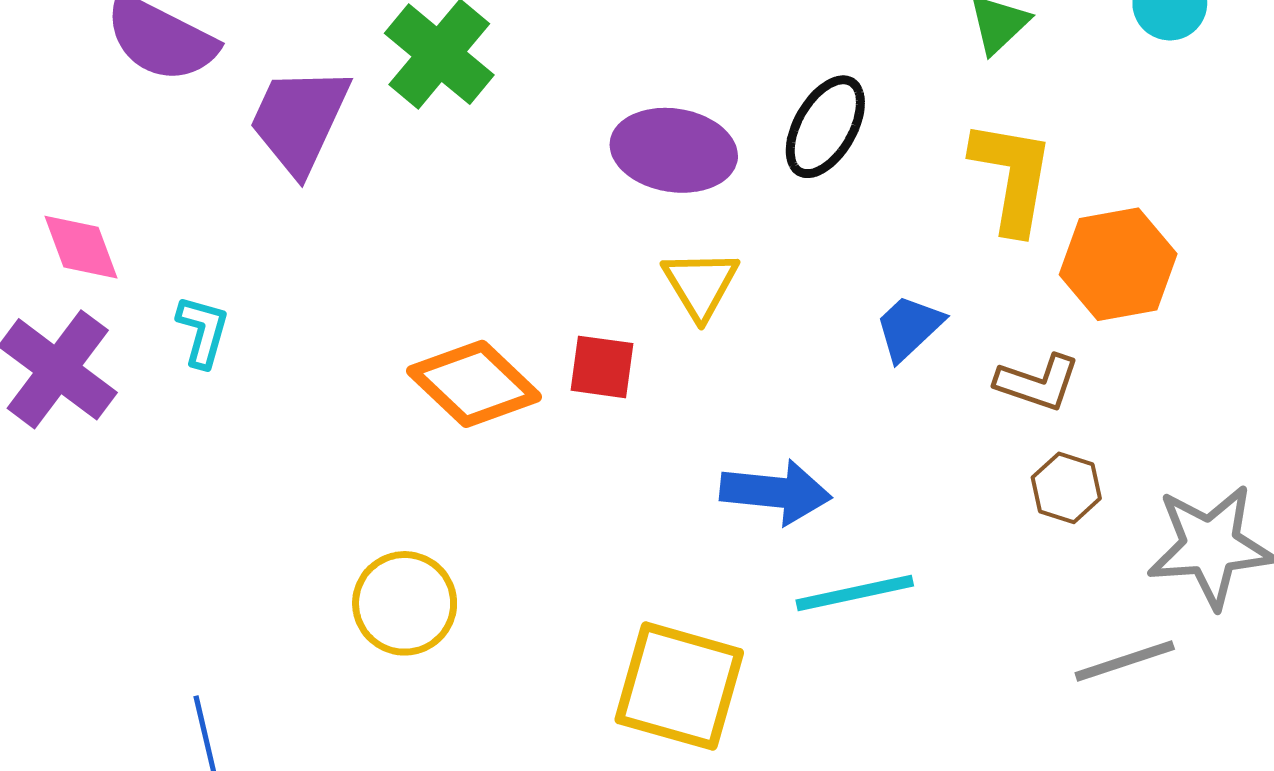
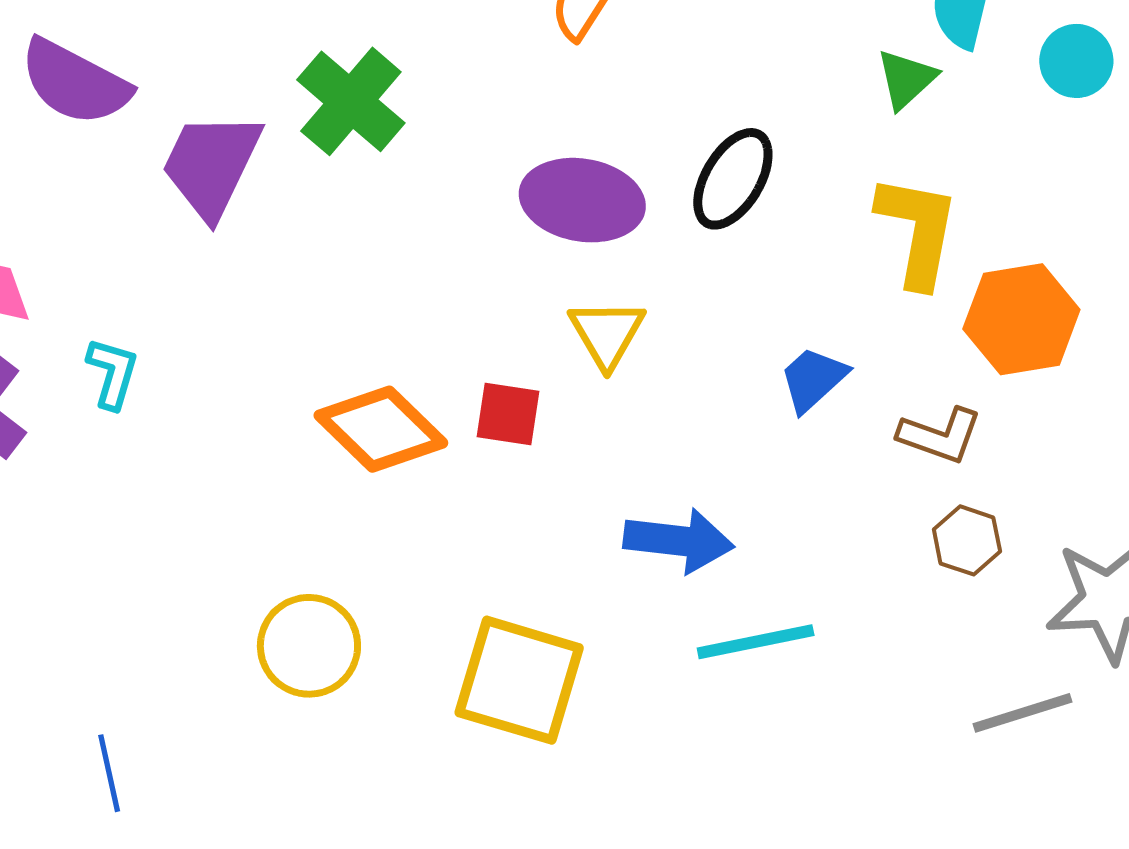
yellow square: (679, 686) -> (519, 680), moved

